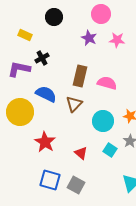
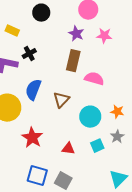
brown rectangle: (80, 76) -> (73, 61), moved
blue semicircle: (46, 94) -> (33, 90), turned -95
cyan square: (110, 150) -> (97, 146), turned 32
red triangle: (81, 153) -> (68, 149), turned -32

